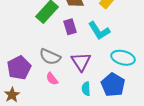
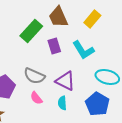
purple triangle: (81, 62) -> (65, 81), turned -30
cyan semicircle: (86, 89) -> (62, 103), moved

